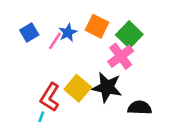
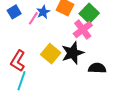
black star: (107, 87) -> (73, 53), turned -30
red L-shape: (50, 97) -> (18, 61), moved

